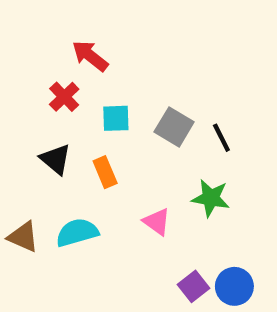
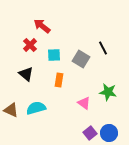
black line: (221, 138) -> (103, 48), moved
orange rectangle: (105, 172) -> (59, 80), moved, turned 32
green star: (211, 198) -> (108, 92), moved
pink triangle: (157, 222) -> (84, 103), moved

